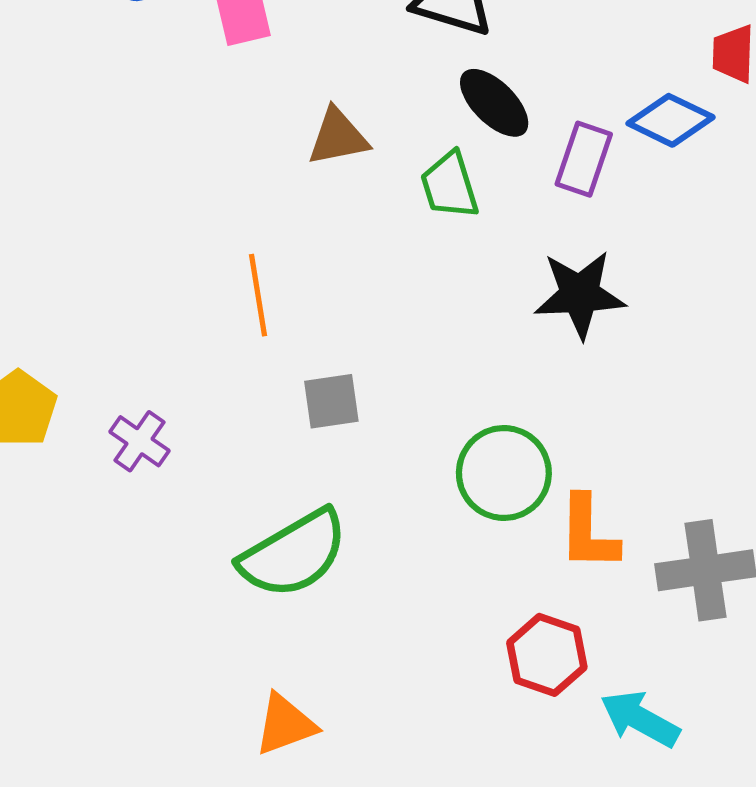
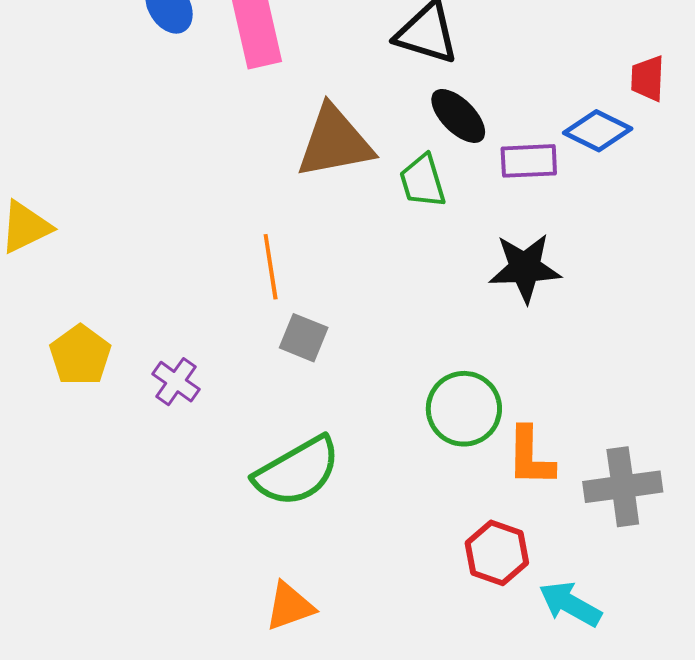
brown triangle: (338, 137) -> (335, 142), size x1.6
purple rectangle: (584, 159) -> (529, 161), turned 68
gray square: (331, 401) -> (304, 338), moved, turned 30

